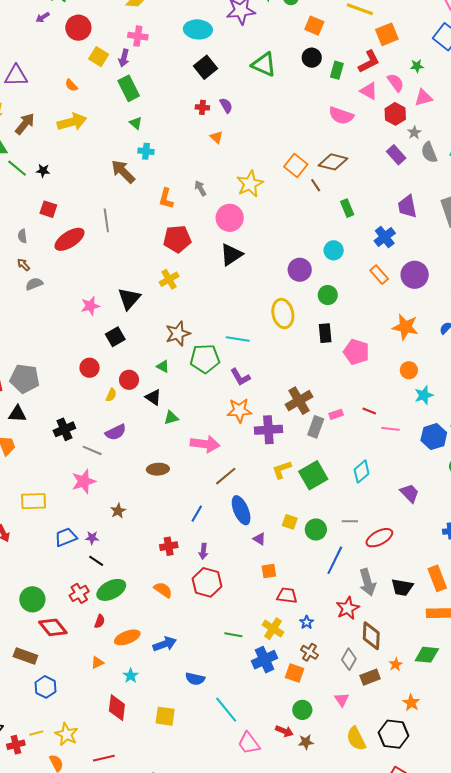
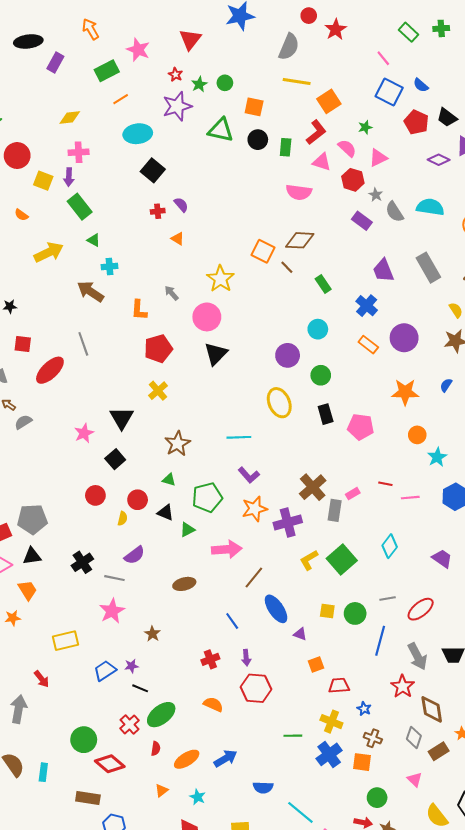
green triangle: (264, 64) -> (221, 130), moved
yellow arrow: (72, 122) -> (49, 252), moved
green pentagon: (205, 359) -> (207, 497), moved
blue line: (197, 514) -> (232, 621), turned -54

